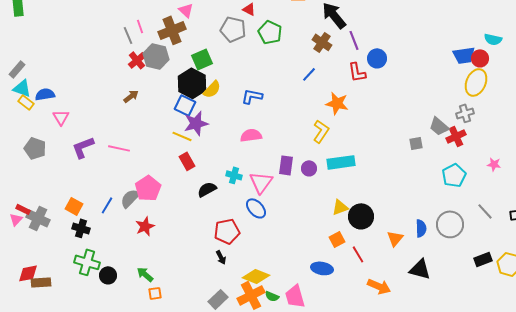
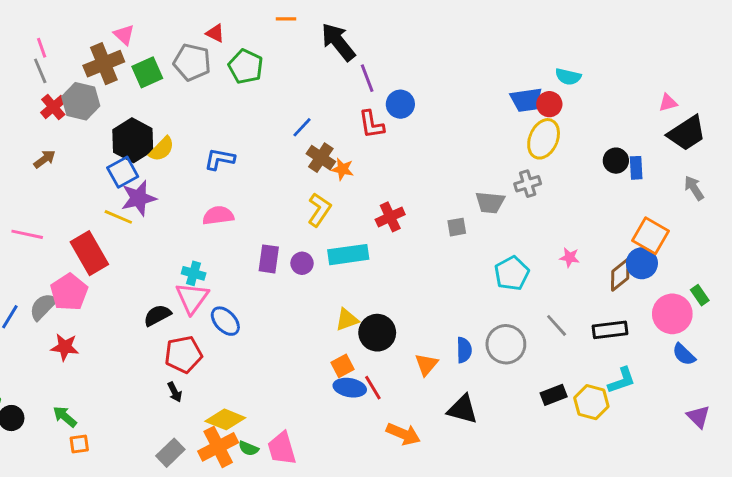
pink line: (140, 26) -> (42, 48), moved
brown cross: (322, 42) -> (321, 158), moved
green square: (202, 59) -> (147, 72), moved
orange star: (337, 103) -> (342, 169), size x0.7
blue square: (185, 105) -> (123, 172), turned 35
gray trapezoid: (439, 126) -> (490, 202), turned -35
red cross: (456, 136) -> (390, 217), moved
red rectangle: (187, 161) -> (89, 253), moved, size x1.6
pink triangle: (261, 182) -> (192, 298), moved
black semicircle: (207, 189) -> (157, 315), moved
red star: (145, 226) -> (65, 347), turned 30
blue ellipse: (322, 268) -> (350, 388), moved

